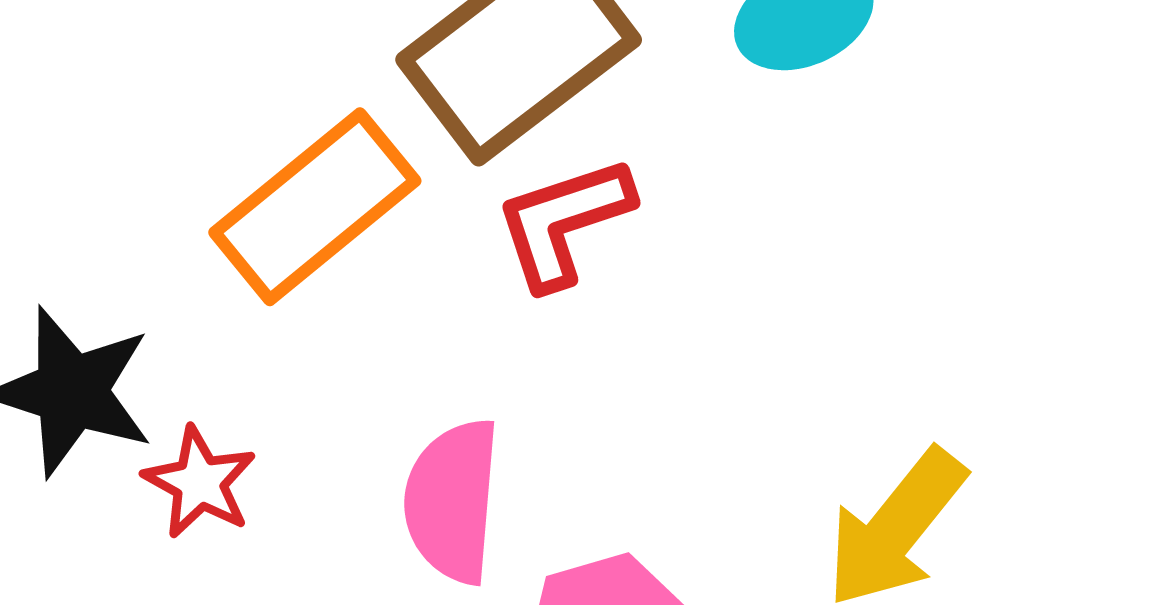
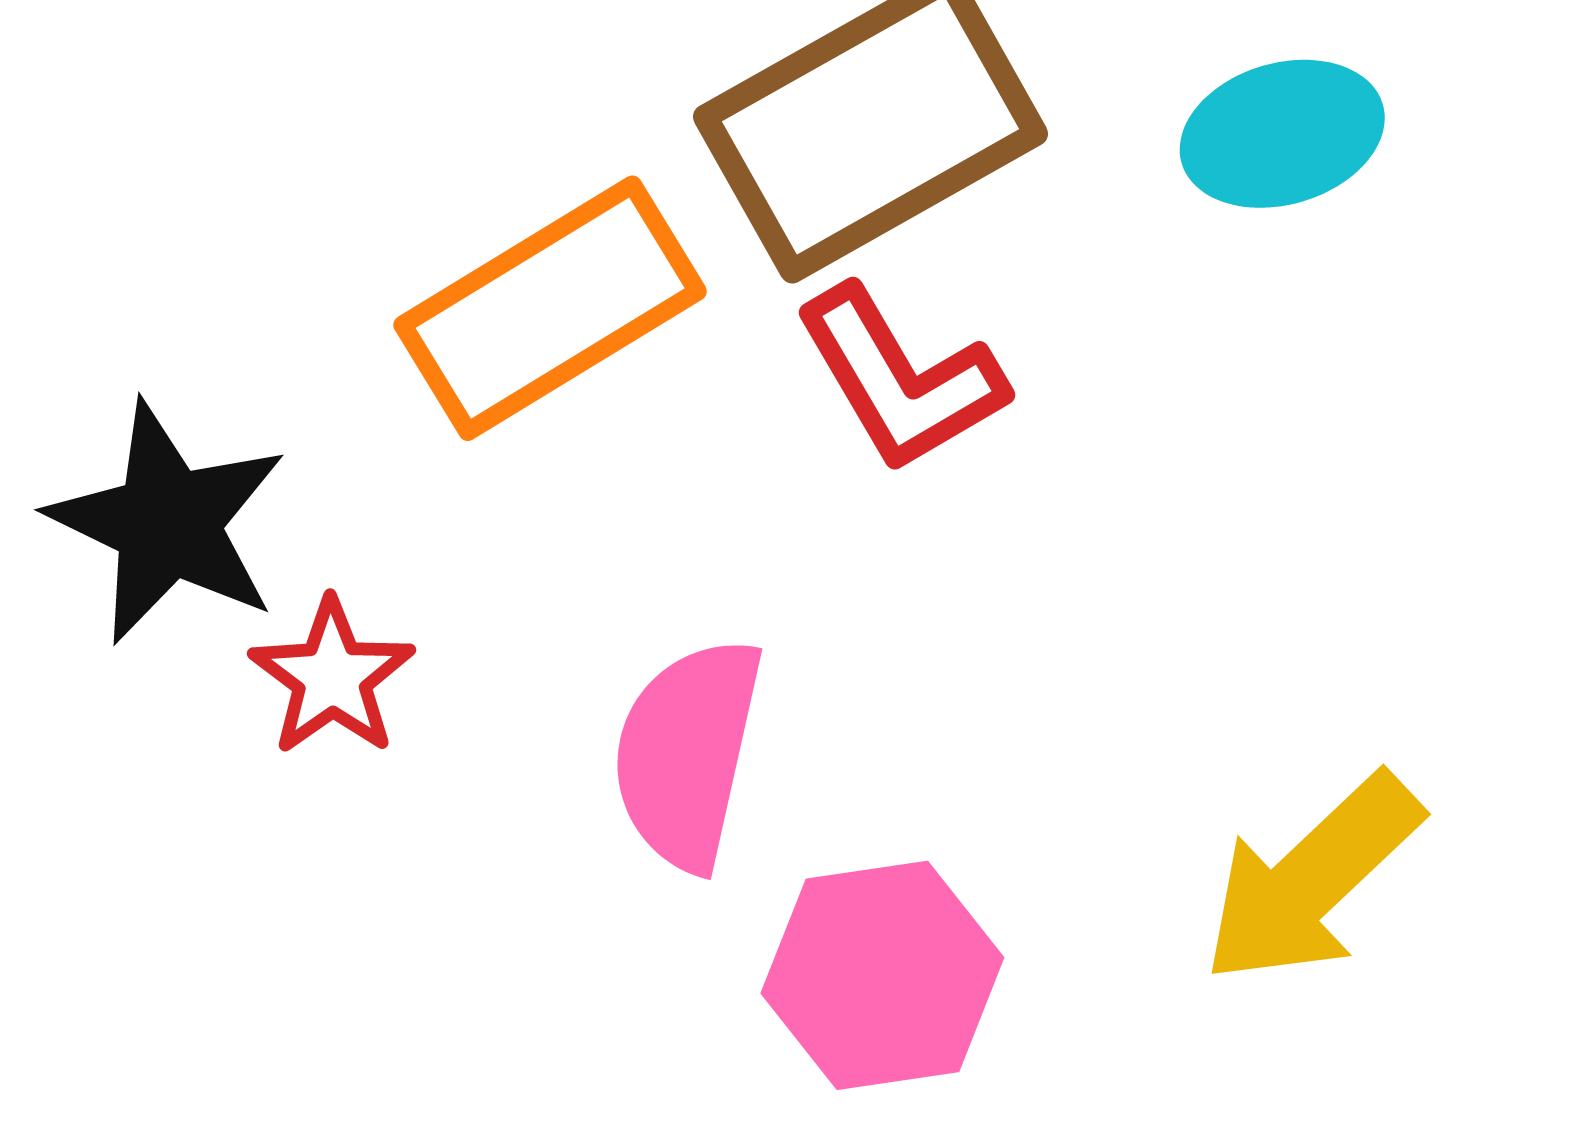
red L-shape: (564, 222) -> (900, 379), turned -110

